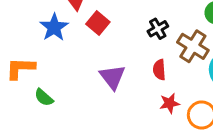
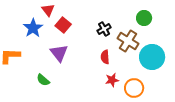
purple triangle: (113, 77) -> (59, 53), moved
green semicircle: (44, 97) -> (43, 80), moved

